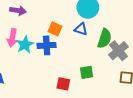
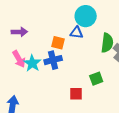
blue triangle: (81, 29) -> (77, 33), moved
pink arrow: (12, 38) -> (19, 59), turned -30

